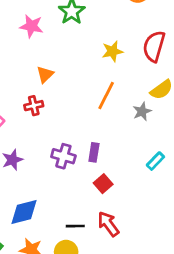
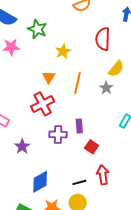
yellow star: (112, 51) -> (63, 51), moved
orange triangle: (45, 74) -> (49, 77), moved
red cross: (34, 106) -> (43, 104), moved, size x1.6
red arrow: (108, 224) -> (103, 175), turned 42

